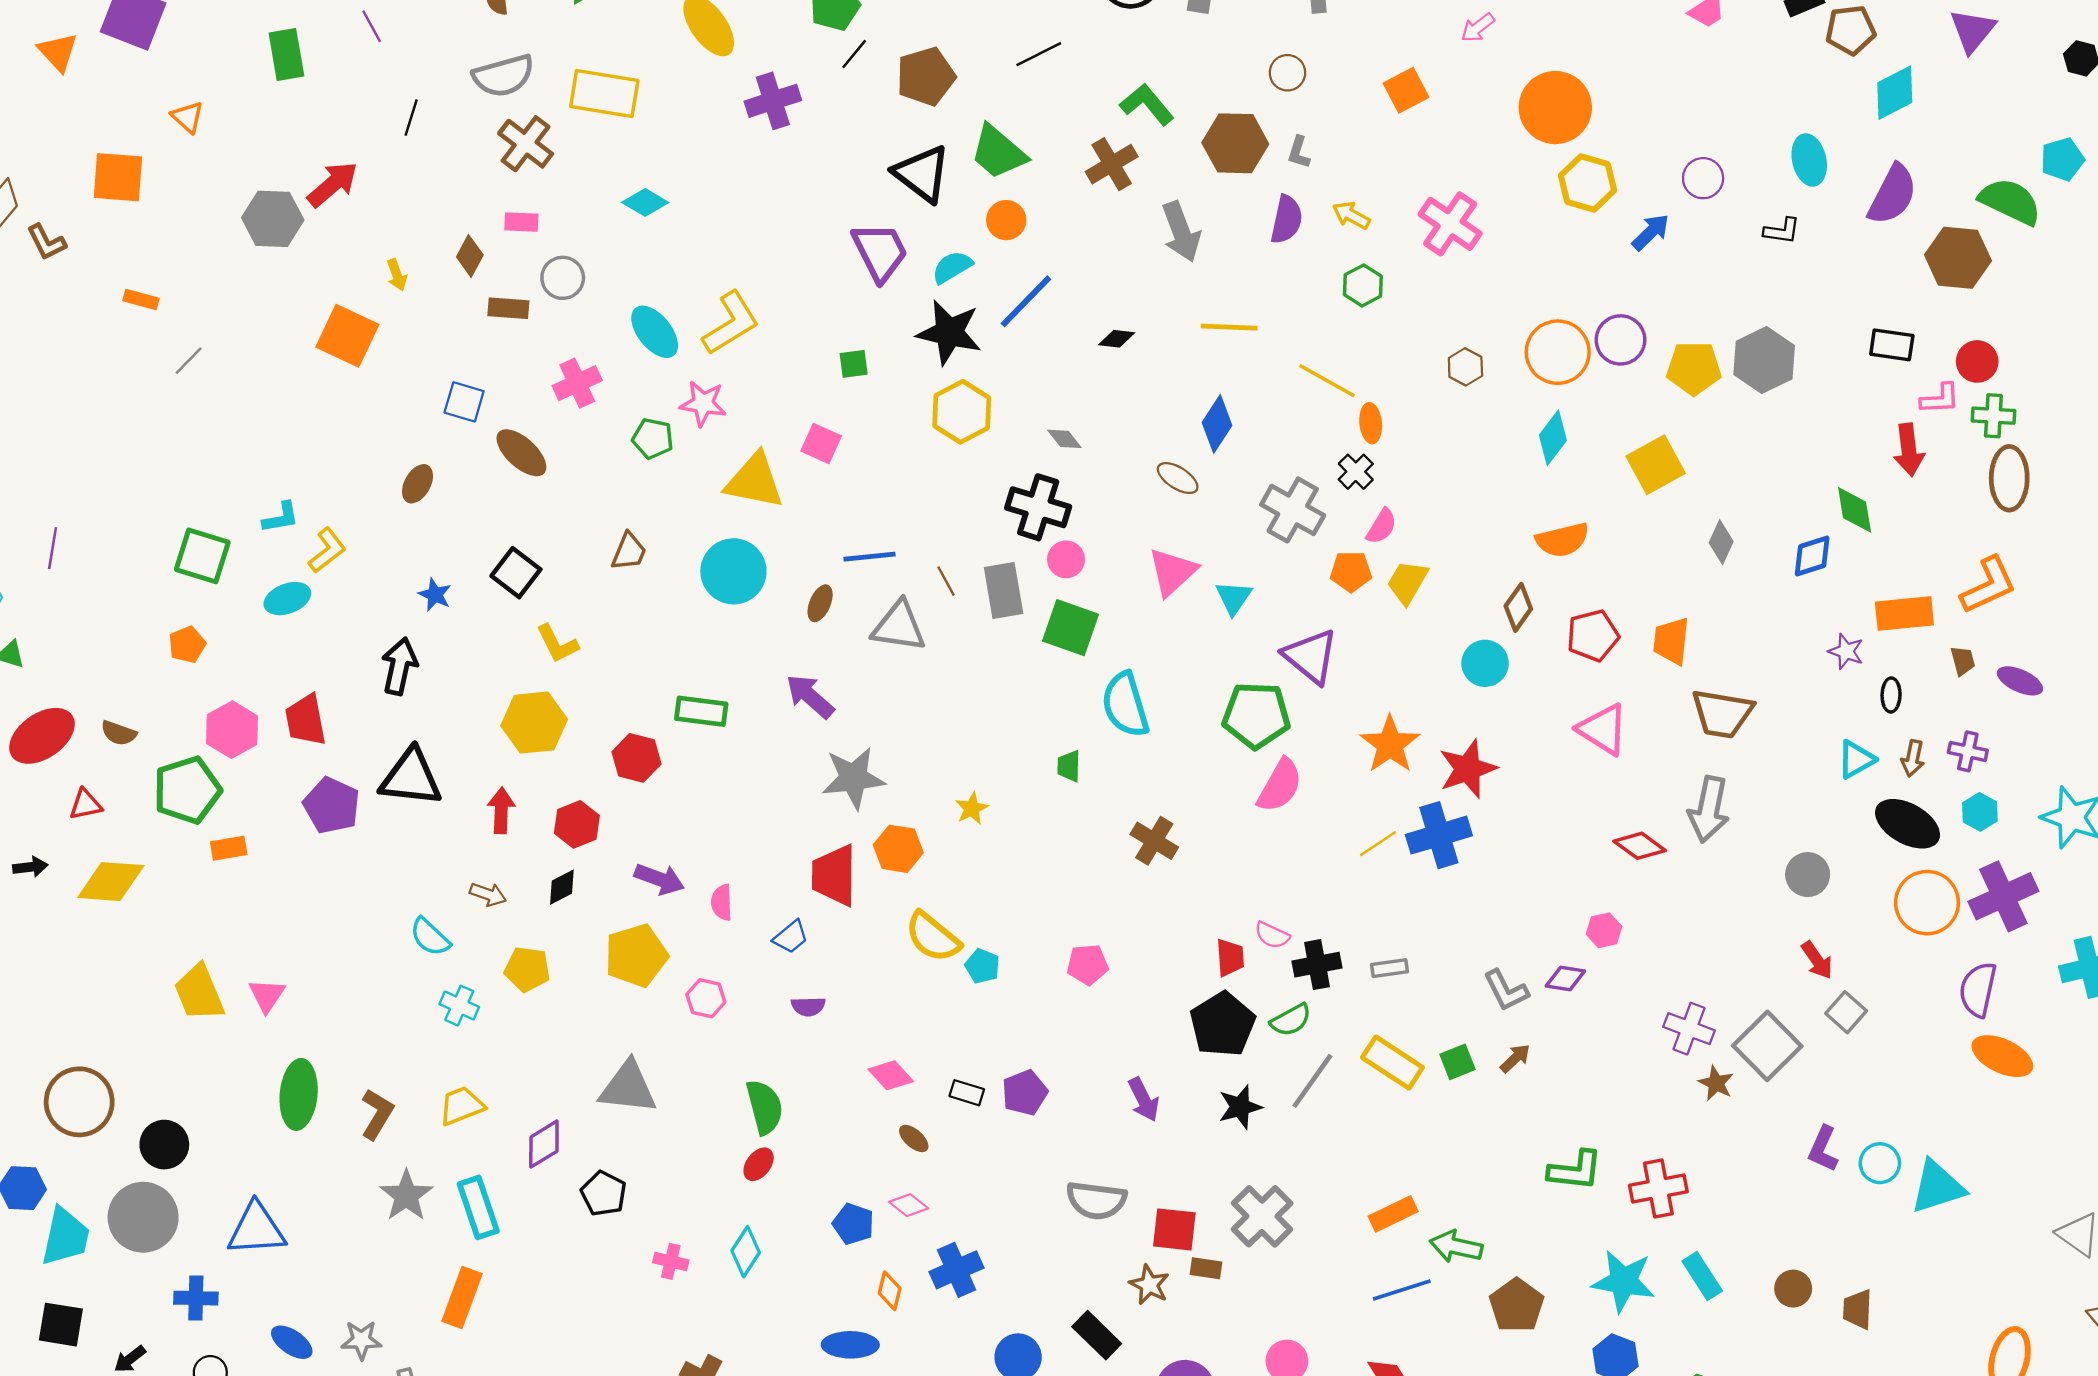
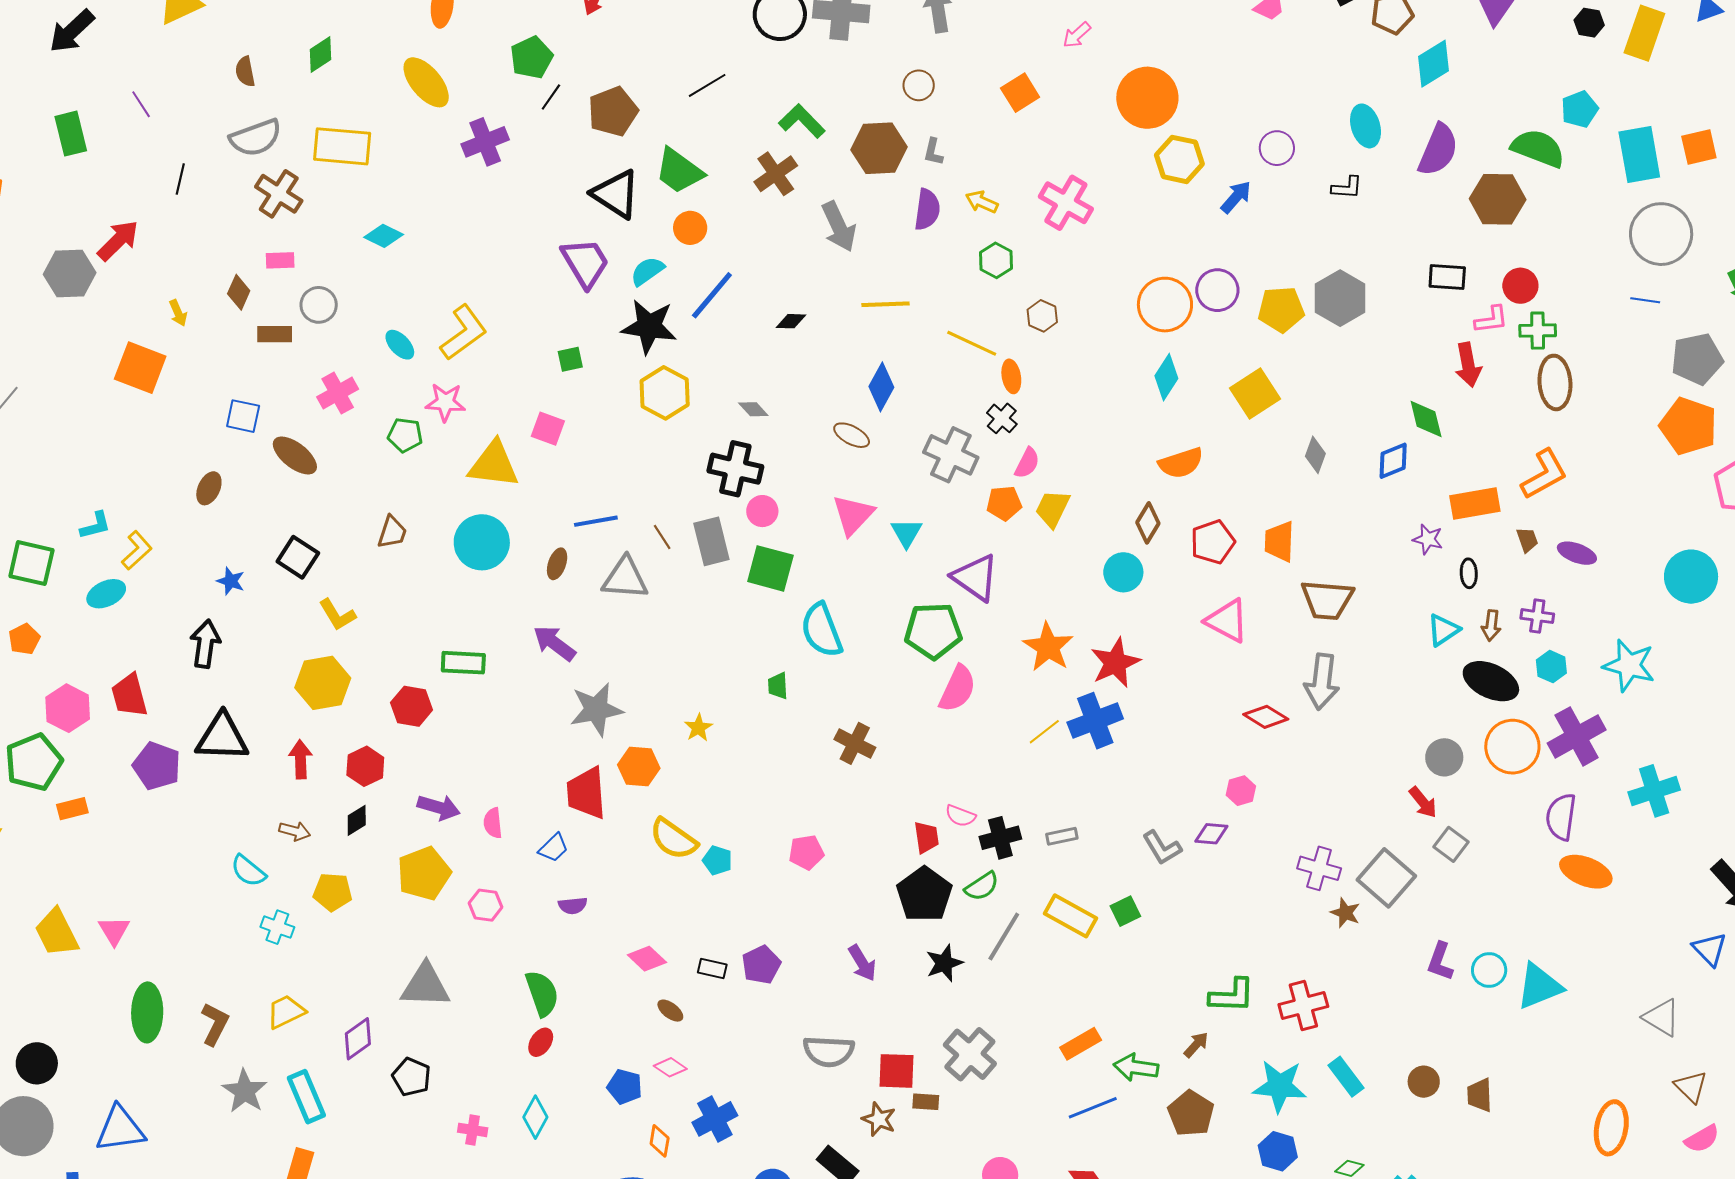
cyan ellipse: (655, 332) -> (400, 345), size x0.7
brown hexagon: (1465, 367) -> (1042, 316), moved
gray circle: (1808, 875) -> (1444, 757), moved
brown arrow: (1515, 1058) -> (1196, 1045), moved

